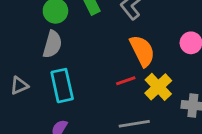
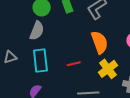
red line: (126, 81) -> (74, 64), moved

